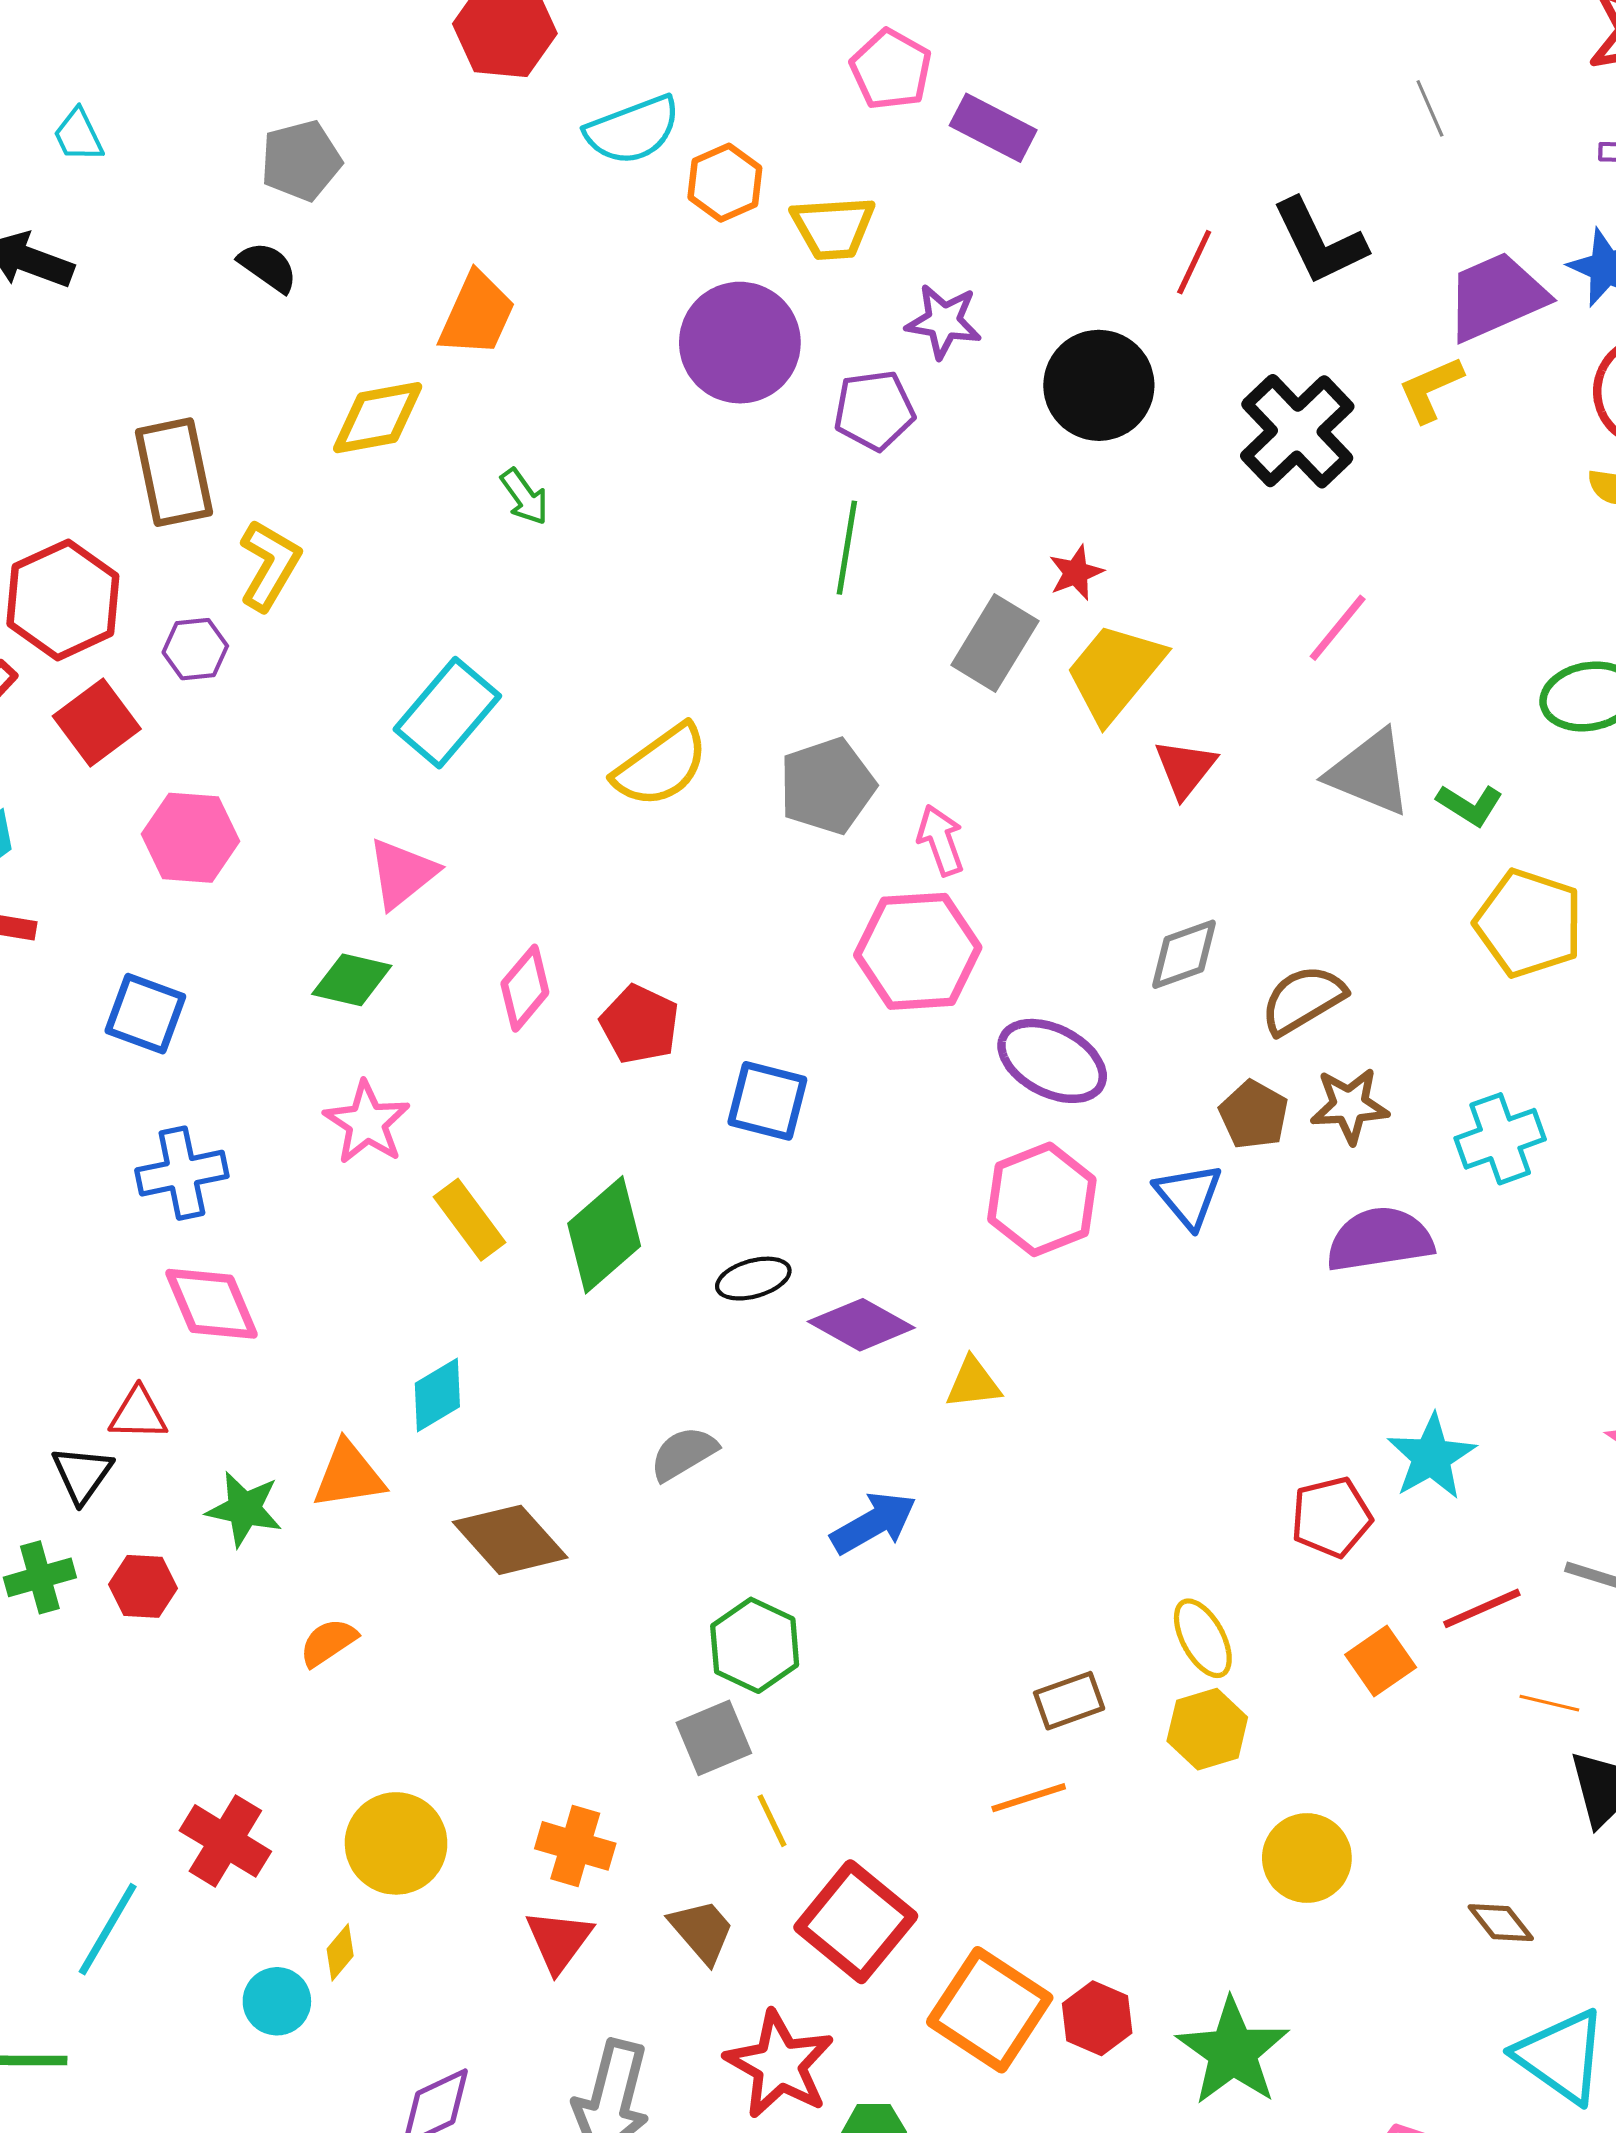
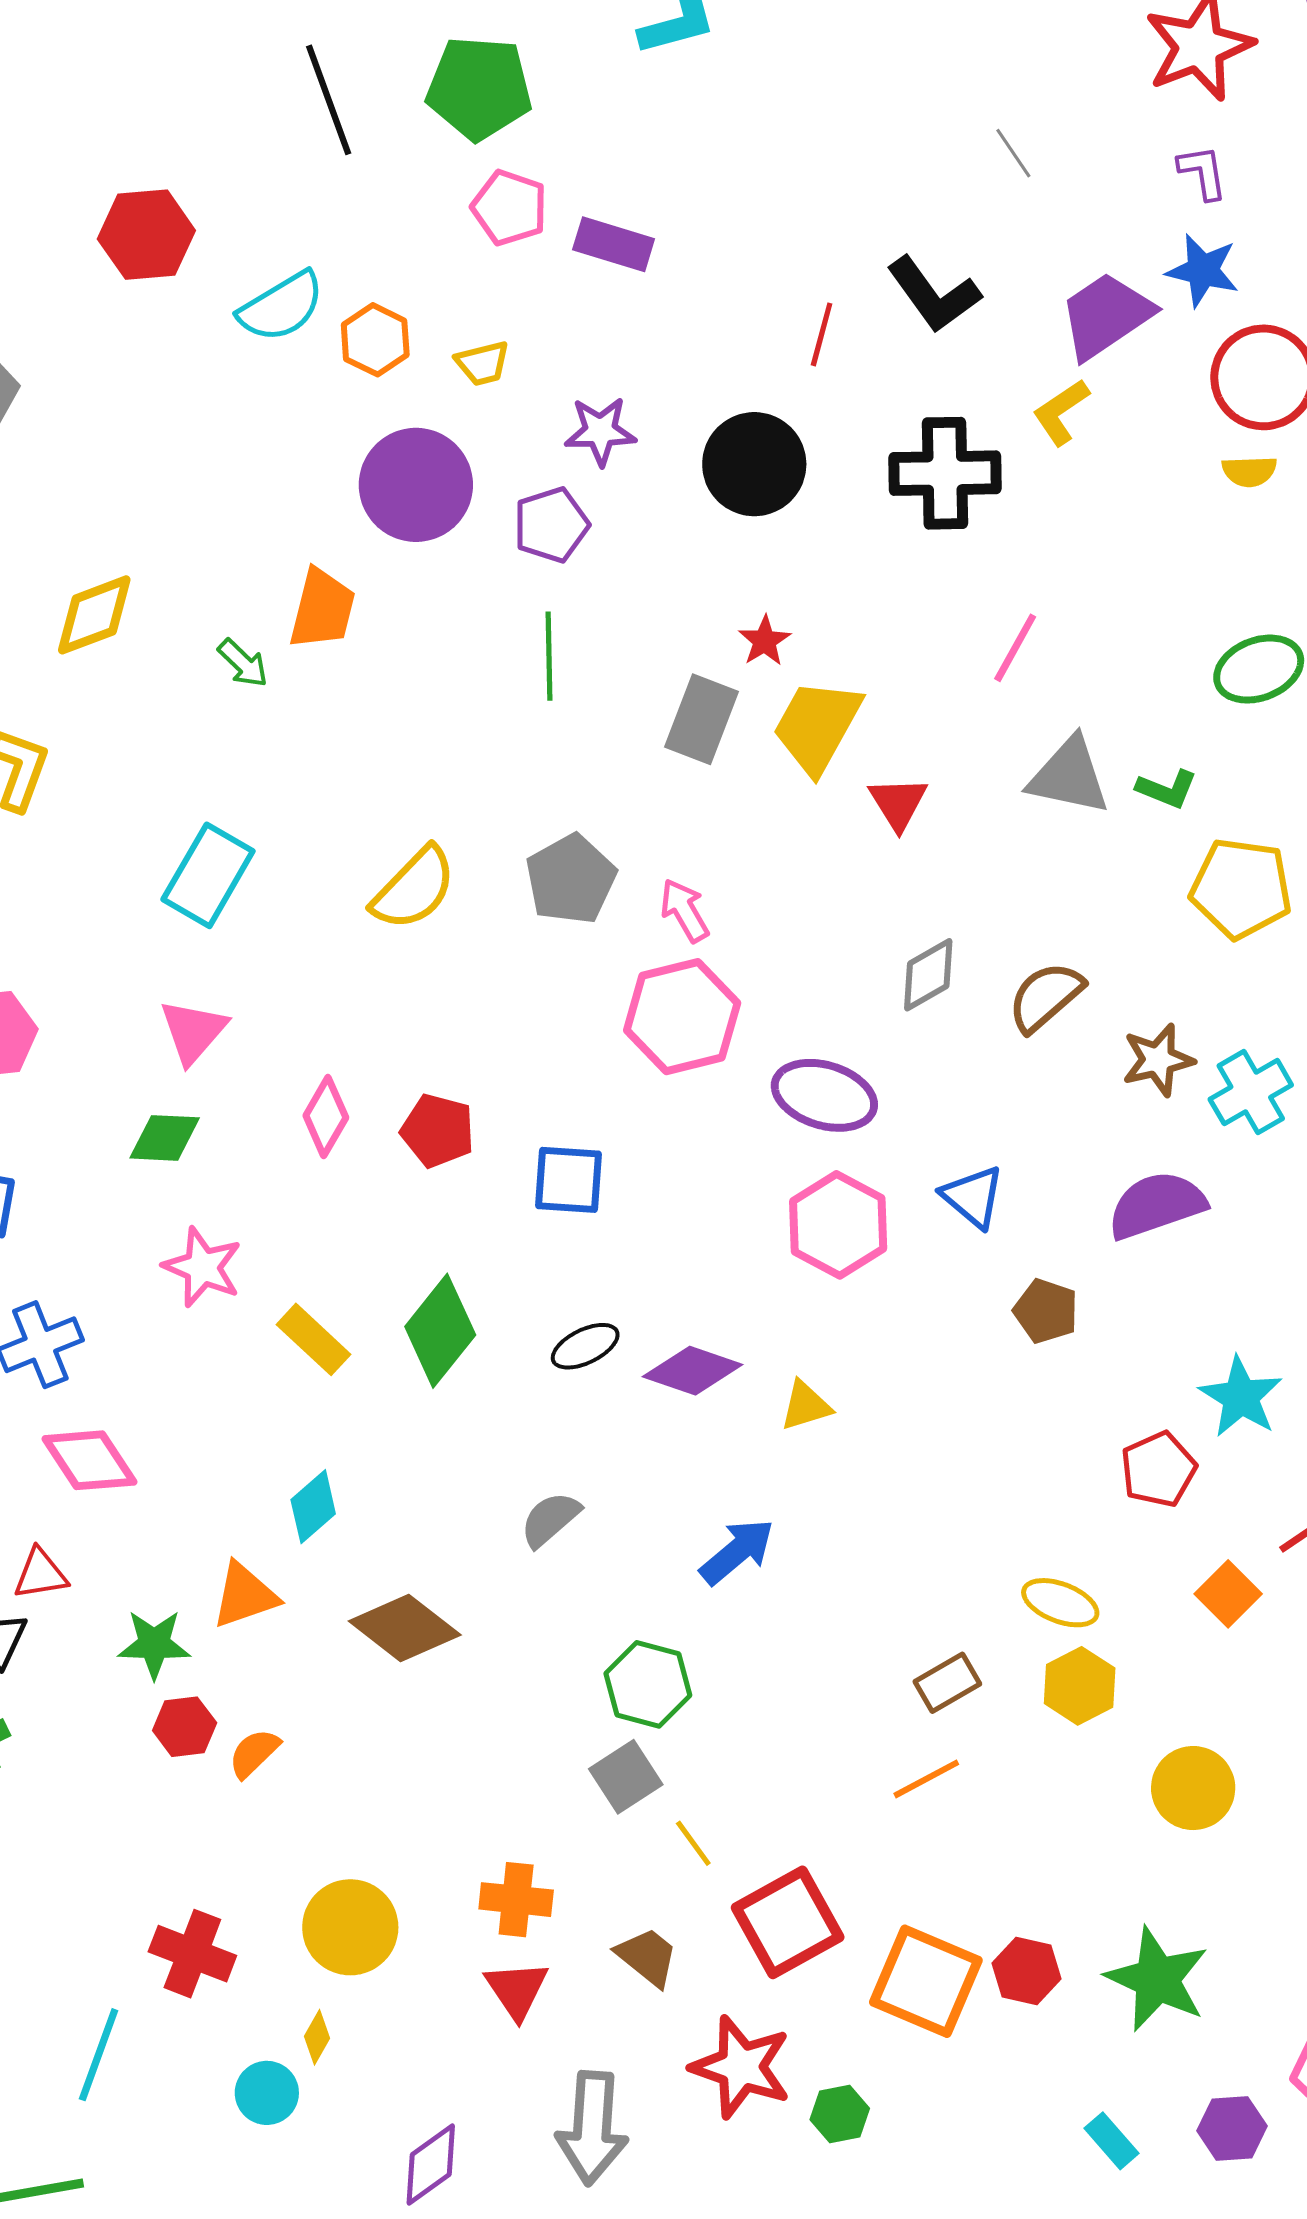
yellow trapezoid: (833, 228) -> (483, 363), size x0.7
orange trapezoid: (477, 314) -> (322, 609), moved
black cross: (1297, 431) -> (945, 473), turned -37
brown star: (1350, 1106) -> (1158, 1060), moved
brown pentagon: (1254, 1115) -> (1046, 1311), moved
red hexagon: (143, 1586) -> (185, 1727), moved
yellow ellipse: (1203, 1638) -> (1060, 1603), turned -30
red square: (856, 1922) -> (788, 1922), turned 32

